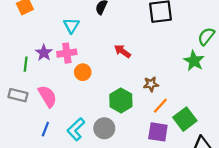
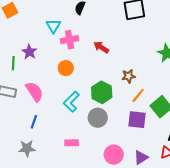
pink cross: (67, 53) -> (70, 40), moved
gray circle: (104, 128) -> (98, 118), moved
cyan L-shape: (76, 129) -> (71, 102), moved

